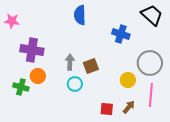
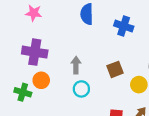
pink star: (12, 21) -> (34, 13), moved
blue cross: (121, 34) -> (124, 26), moved
brown square: (91, 66) -> (115, 69), moved

